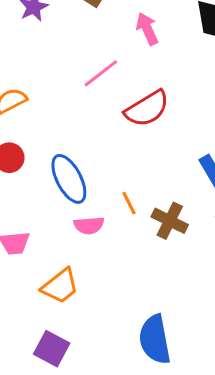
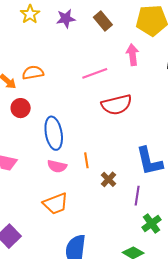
brown cross: (170, 221) -> (108, 179), size x0.7
orange trapezoid: (60, 286) -> (55, 204), moved

